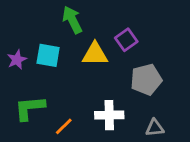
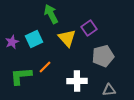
yellow triangle: (95, 54) -> (67, 38), turned 48
cyan square: (48, 55) -> (34, 39), turned -36
orange line: (64, 126) -> (45, 67), moved

